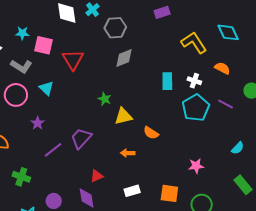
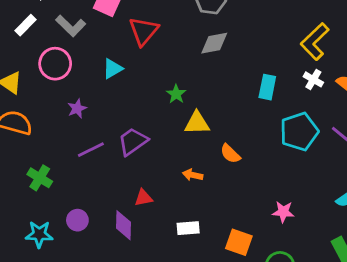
yellow L-shape: (194, 43) -> (315, 41), turned -112
white cross: (194, 81) -> (313, 79), moved
cyan triangle: (46, 88) -> (113, 69), moved, turned 35

